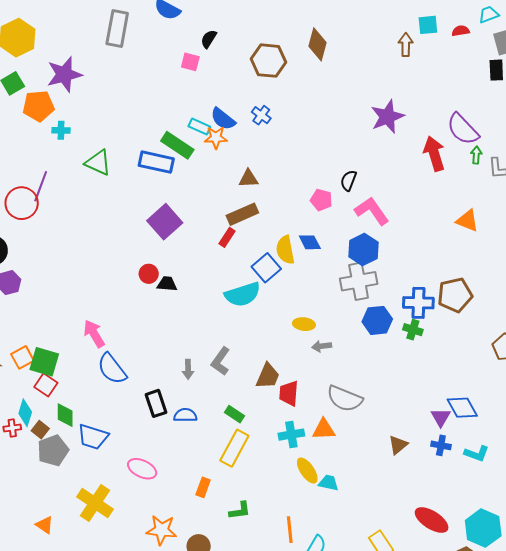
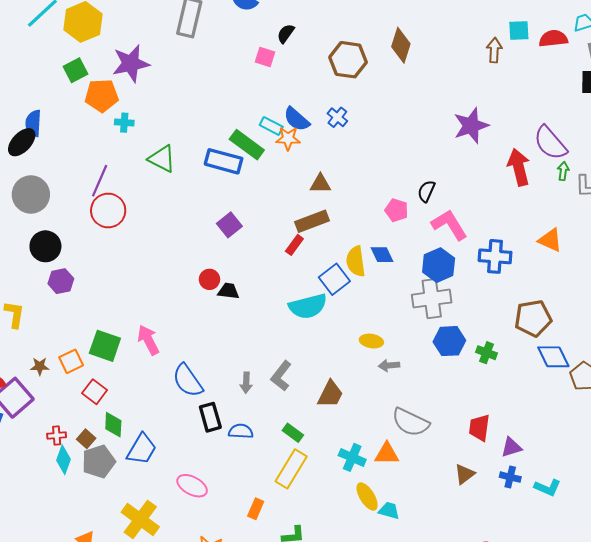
red semicircle: (461, 31) -> (553, 39), size x1.5
red circle: (22, 203) -> (108, 210), moved
purple square: (165, 222) -> (229, 225), size x0.7
blue cross: (418, 303) -> (495, 256), moved
green square: (44, 362) -> (105, 346), moved
blue semicircle: (112, 369) -> (188, 381), moved
red trapezoid: (289, 393) -> (479, 428), moved
blue diamond: (462, 408) -> (553, 357), moved
cyan diamond: (25, 413) -> (64, 460), moved
purple triangle: (441, 417) -> (511, 447), turned 40
cyan cross: (291, 435) -> (352, 457), turned 30
blue trapezoid: (93, 437) -> (142, 449), turned -80

